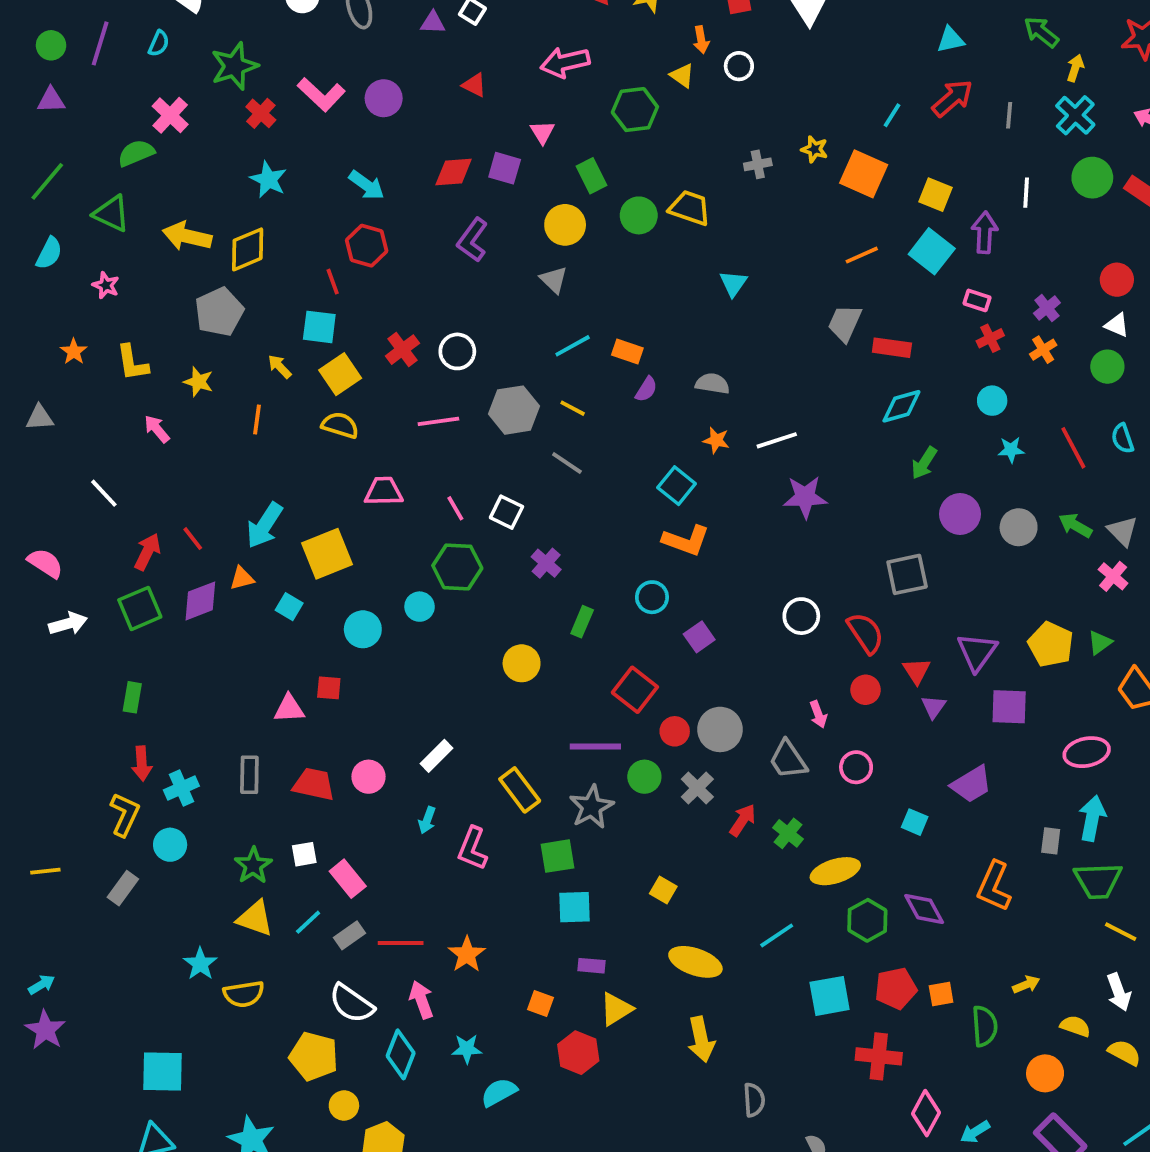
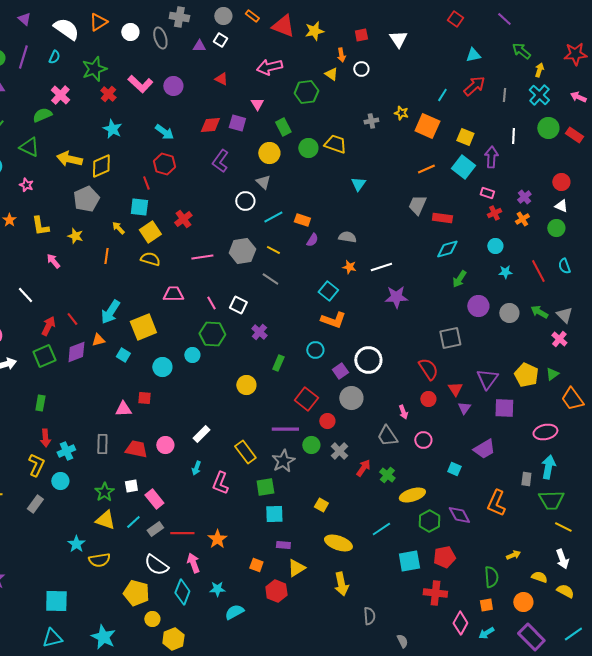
white circle: (457, 351) -> (245, 201), moved
white circle: (801, 616) -> (368, 360), moved, size x1.4
gray circle: (720, 729) -> (351, 398), moved
orange square: (941, 994) -> (486, 605), moved

